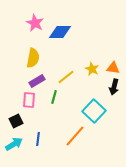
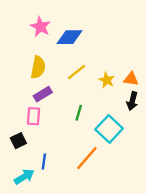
yellow line: (66, 77) -> (76, 72), moved
green line: (54, 97) -> (79, 113), moved
cyan arrow: (14, 144) -> (24, 177), moved

